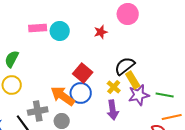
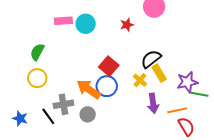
purple star: (139, 95) -> (187, 82), moved
green line: (165, 95) -> (199, 94), moved
purple arrow: (113, 110) -> (153, 103), moved
orange line: (172, 117) -> (177, 110), moved

